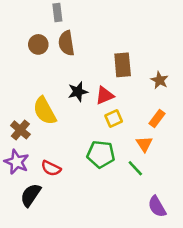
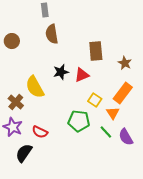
brown circle: (38, 44) -> (12, 41), moved
yellow square: (114, 118) -> (95, 100), moved, turned -32
orange rectangle: (157, 118) -> (123, 93), size x1.5
purple semicircle: (157, 207) -> (126, 137), moved

